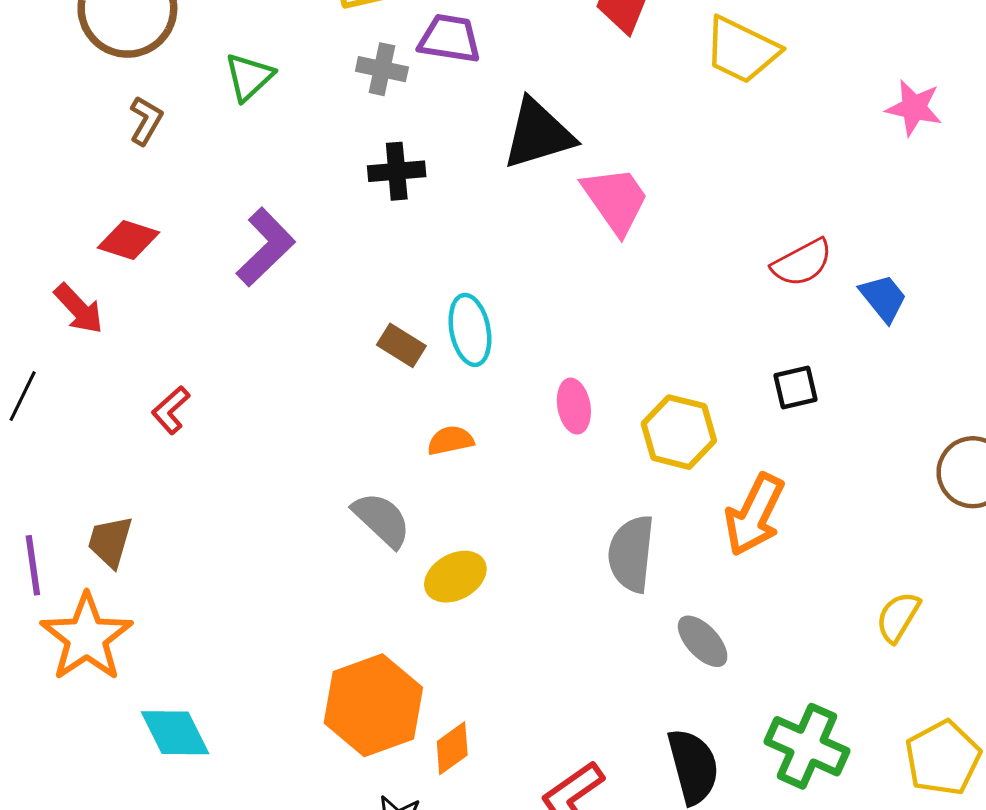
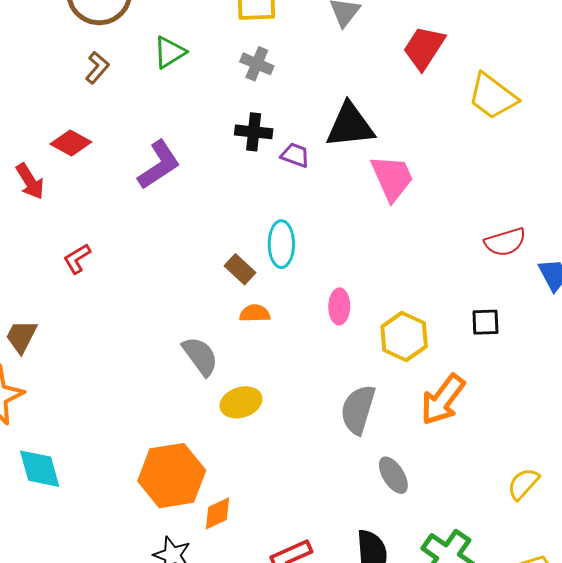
purple trapezoid: (450, 39) -> (295, 155), moved, size x0.7
brown rectangle: (401, 345) -> (240, 269), moved

